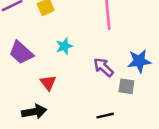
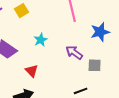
blue star: (139, 61) -> (100, 32), moved

